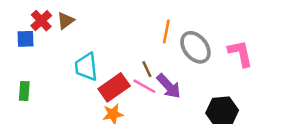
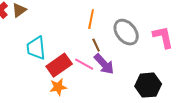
orange line: (166, 32) -> (91, 19), moved
brown line: (147, 69) -> (96, 45), moved

